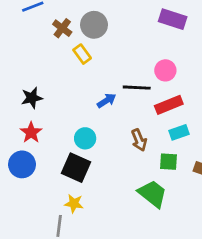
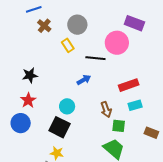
brown cross: (62, 28) -> (44, 26), moved
pink circle: (165, 70) -> (117, 43), moved, size x1.5
black line: (137, 88) -> (95, 58), moved
green square: (169, 162) -> (119, 126), moved

